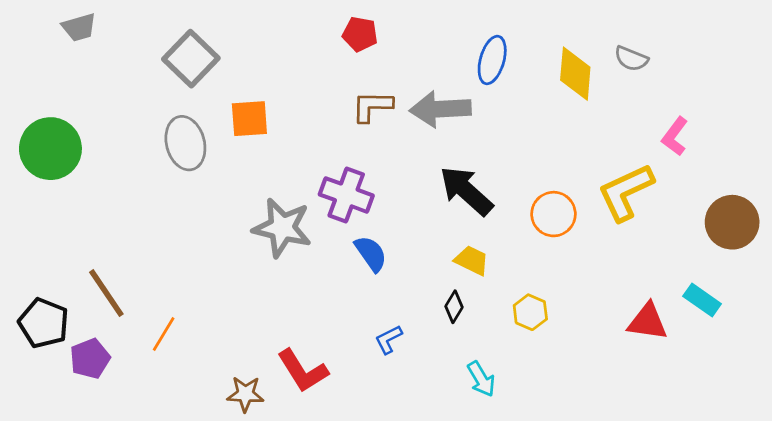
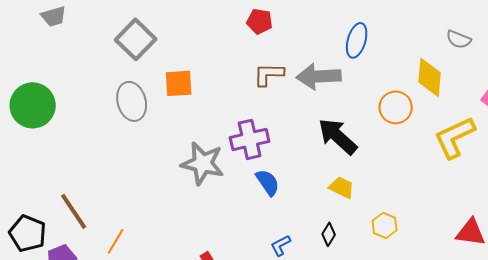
yellow diamond: (575, 74) -> (430, 77), moved
purple cross: (346, 195) -> (250, 139), turned -33
orange circle: (553, 214) -> (396, 107), moved
black diamond: (454, 307) -> (329, 234), moved

